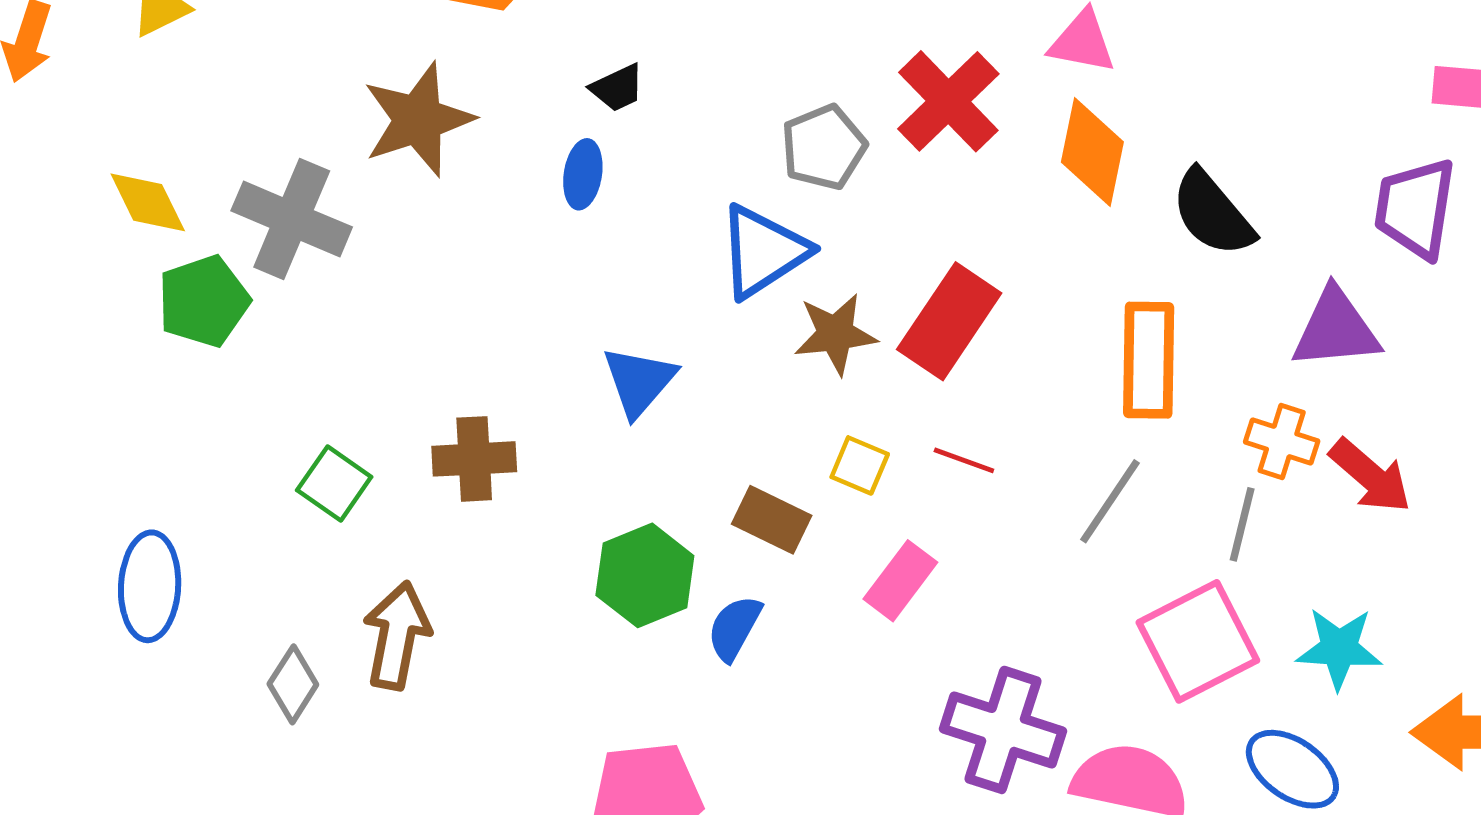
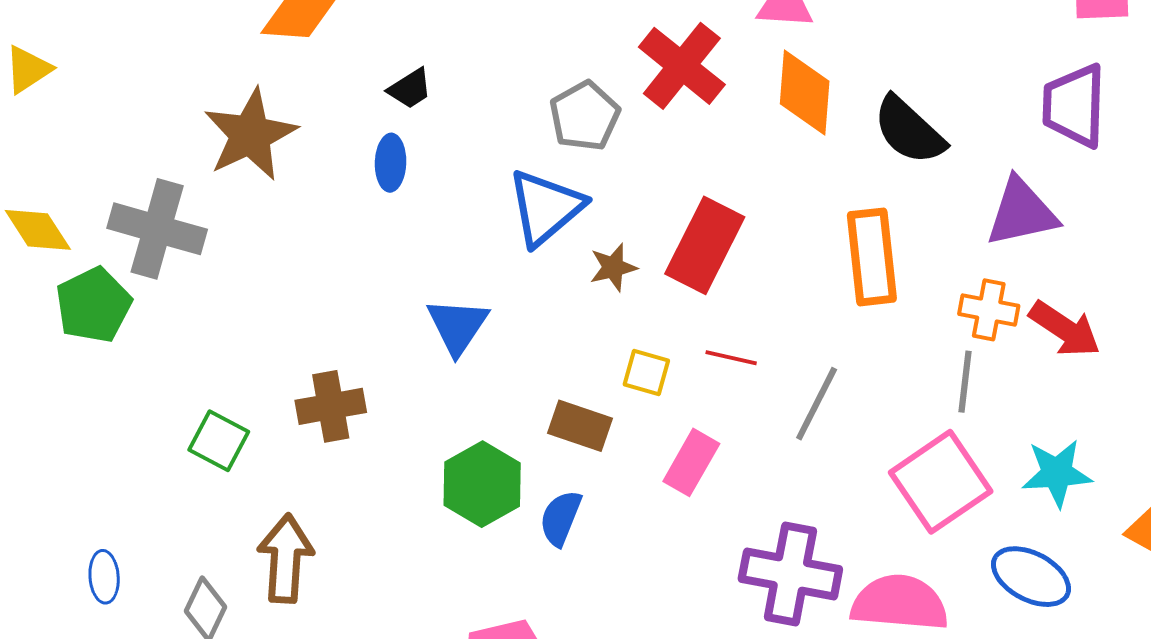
brown star: (835, 334) -> (613, 267), size x0.7
gray line: (1110, 501) -> (817, 404), moved
blue ellipse: (150, 586) -> (104, 577), moved, size x0.6

